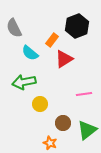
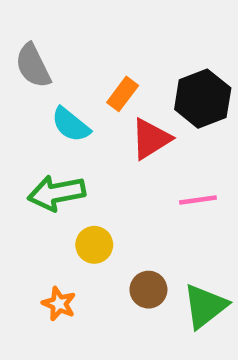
black hexagon: (77, 26) -> (203, 99), moved
pink line: (84, 94) -> (198, 200), moved
orange star: (50, 143) -> (59, 304), moved

